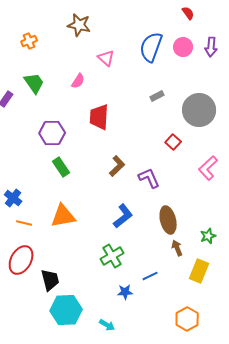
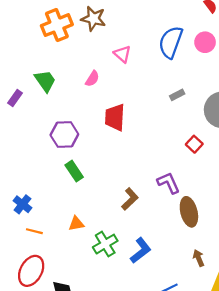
orange cross: (29, 41) -> (57, 25), moved, size x1.8
brown L-shape: (117, 166) -> (130, 199), moved
orange triangle: (63, 216) -> (76, 224), size x0.6
blue L-shape: (123, 216) -> (141, 250), moved
brown ellipse: (168, 220) -> (189, 212), moved
green cross: (112, 256) -> (105, 244), moved

